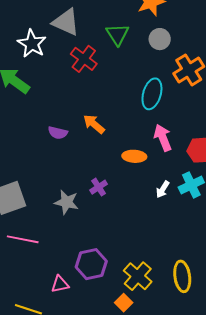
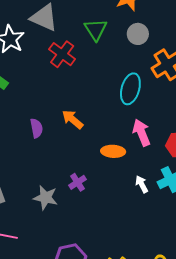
purple semicircle: (58, 133) -> (36, 128), turned -114
white arrow: (163, 189) -> (142, 184), turned 120

